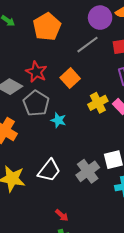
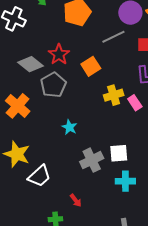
cyan star: (58, 120) -> (69, 127), moved
white trapezoid: (49, 170) -> (39, 176), moved
red arrow: (62, 215) -> (76, 200), moved

